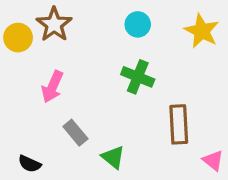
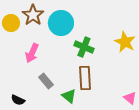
cyan circle: (138, 24) -> (61, 23), moved, size x1.6
yellow star: (202, 31) -> (125, 42), moved
brown rectangle: (179, 124) -> (85, 78), moved

